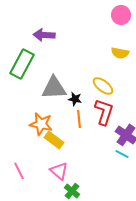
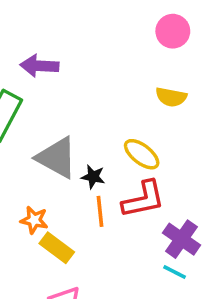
gray triangle: (54, 88) -> (57, 158), turned 32
red L-shape: (104, 112) -> (143, 199), turned 60
orange star: (41, 124) -> (34, 220), size x0.7

